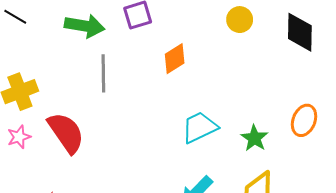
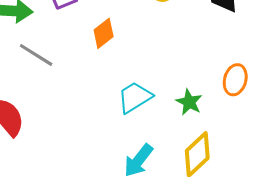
gray line: (103, 73) -> (36, 55), turned -51

